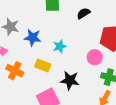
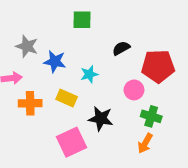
black semicircle: (83, 13) -> (121, 48), moved
orange cross: (15, 71) -> (30, 103), turned -30

